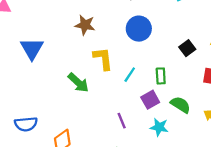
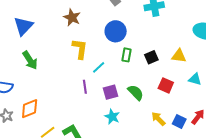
green rectangle: (161, 76) -> (127, 55), moved
green arrow: (78, 83) -> (30, 60), moved
green semicircle: (180, 105) -> (136, 93), moved
purple line: (122, 121) -> (85, 87), moved

